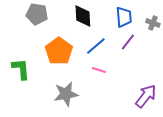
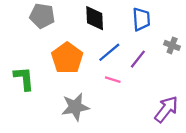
gray cross: (153, 23) -> (172, 45), moved
purple line: (128, 42) -> (138, 59), moved

